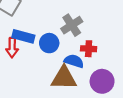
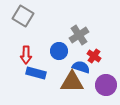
blue rectangle: (23, 36) -> (36, 73), moved
red cross: (89, 49) -> (94, 56), turned 32

